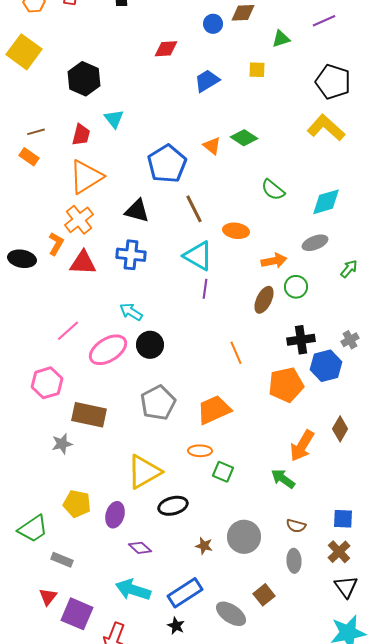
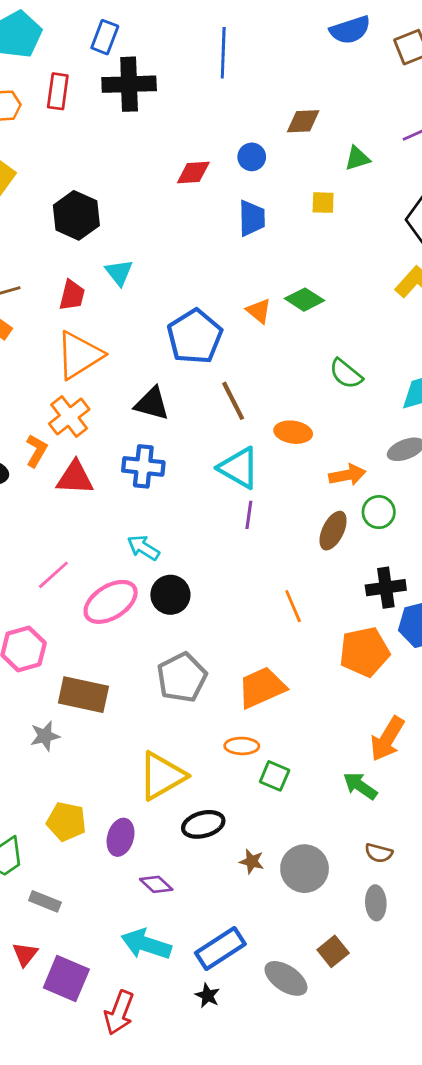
blue circle: (213, 24) -> (252, 157), moved
blue trapezoid: (207, 81) -> (252, 218), turned 120
brown star: (204, 546) -> (252, 861), moved

